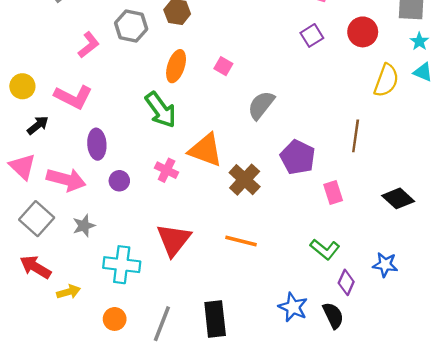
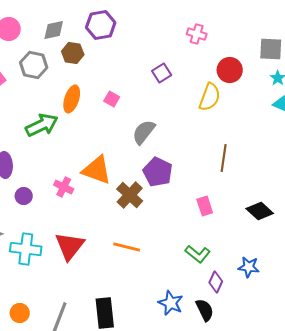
purple square: (312, 35) -> (162, 73), moved
yellow semicircle: (386, 80) -> (210, 97), moved
green arrow: (161, 110) -> (42, 125), moved, turned -80
purple pentagon: (298, 157) -> (158, 172), moved
cyan cross: (122, 265) -> (26, 249), moved

